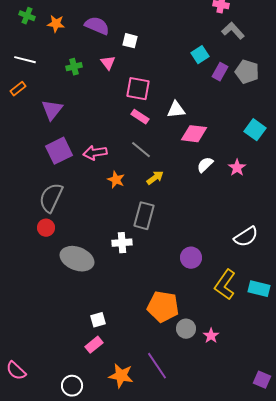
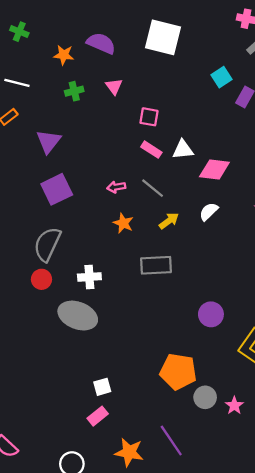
orange star: (56, 24) -> (64, 55), moved
white square: (130, 41) -> (163, 37), moved, size x2.0
pink square: (138, 89) -> (149, 117), size x0.7
white triangle: (176, 110) -> (183, 150), moved
pink arrow: (95, 153) -> (116, 187), moved, size x0.7
white semicircle: (205, 165) -> (209, 212), moved
gray rectangle: (144, 216) -> (156, 265), turned 72
white cross: (122, 243) -> (89, 277), moved

